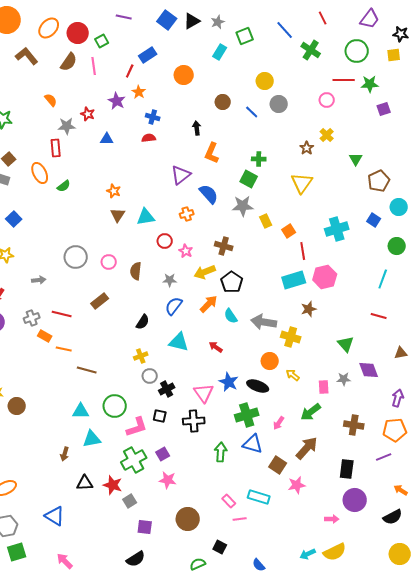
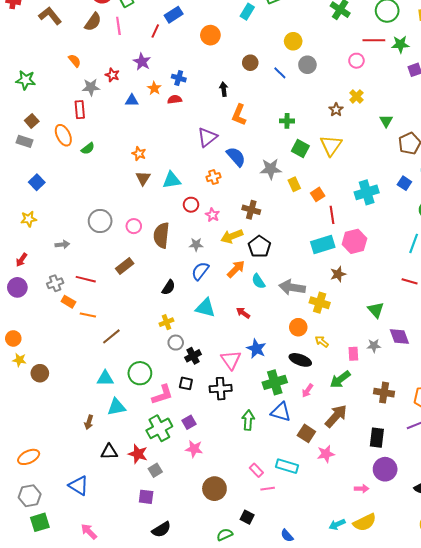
orange star: (139, 92) -> (154, 88), moved
green square: (249, 179) -> (300, 148), moved
brown semicircle: (136, 271) -> (161, 235), size x1.4
brown line: (87, 370) -> (111, 336), turned -54
black ellipse: (258, 386) -> (300, 360), moved
purple square: (145, 527) -> (146, 497), moved

